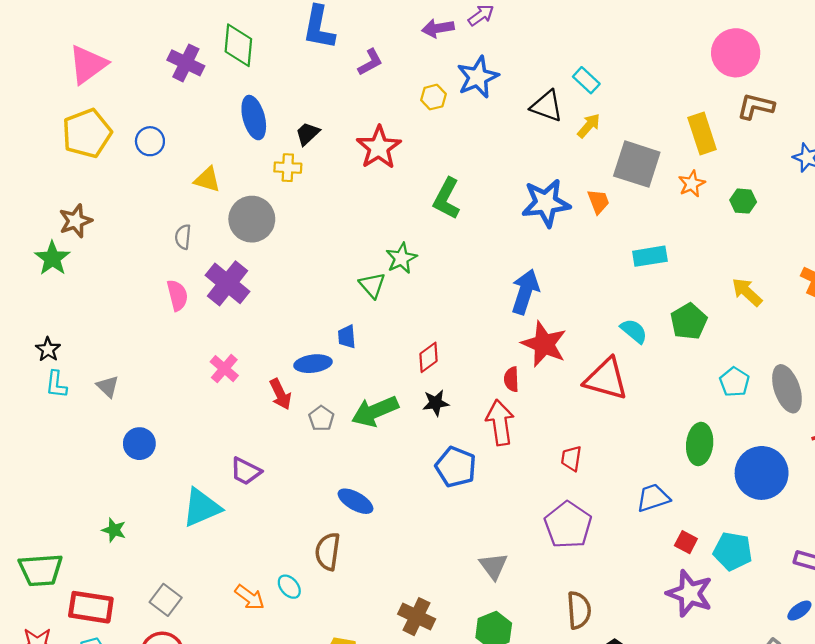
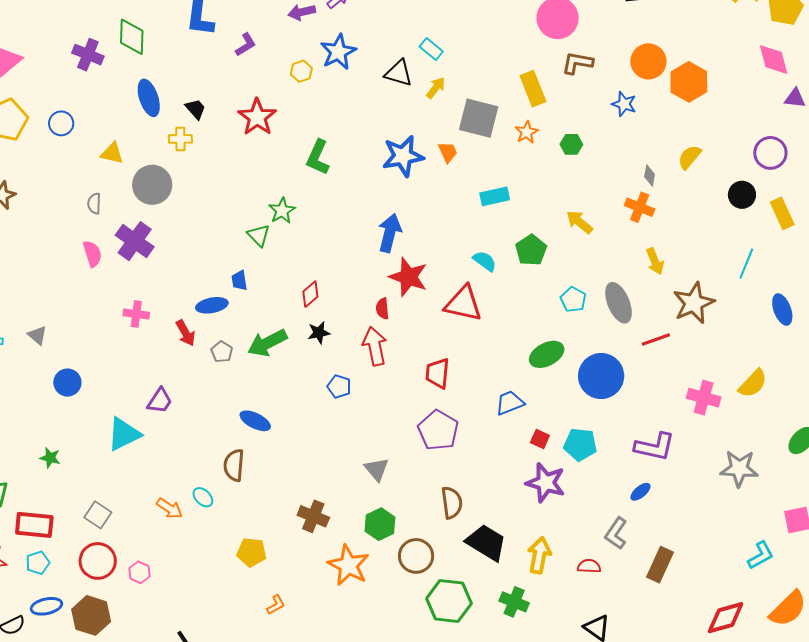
black trapezoid: (308, 134) -> (196, 109), turned 95
pink cross: (224, 369) -> (136, 314), turned -30
green ellipse: (700, 444) -> (547, 354), turned 60
red trapezoid: (571, 458) -> (438, 373), size x1.4
blue pentagon: (456, 467) -> (339, 386), size x0.7
purple trapezoid: (246, 471) -> (160, 401), turned -80

